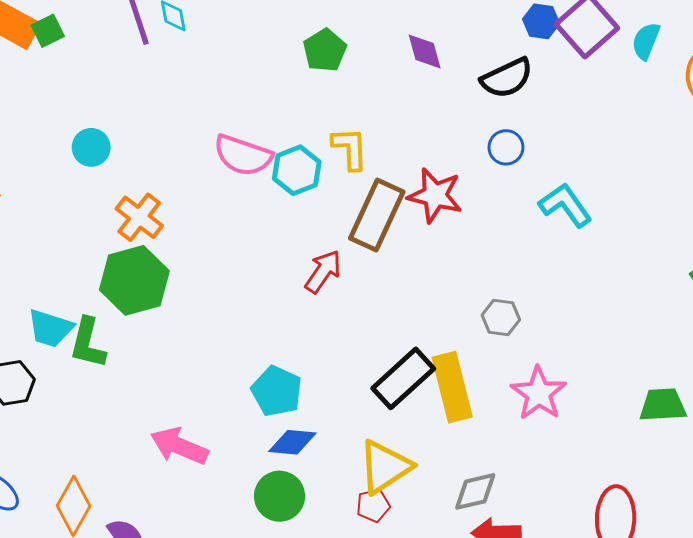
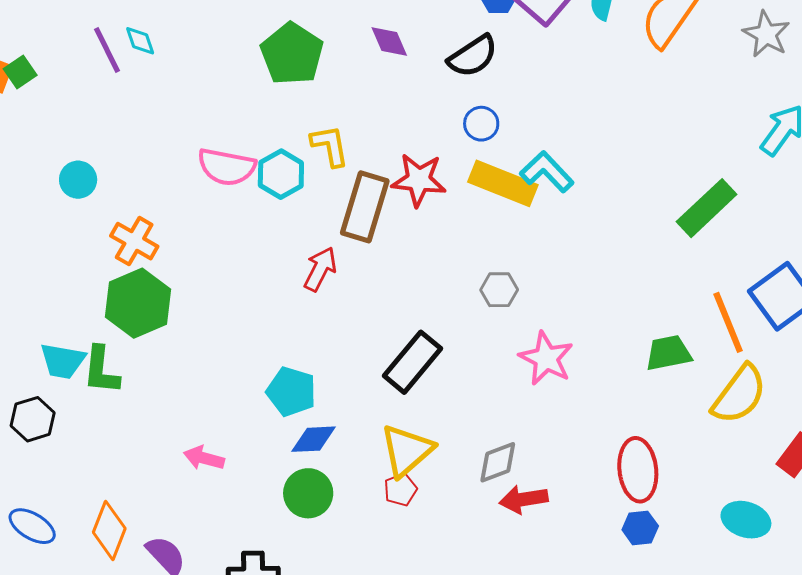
green pentagon: (325, 50) -> (292, 54), size x1.5
yellow rectangle: (452, 387) -> (503, 183), moved, turned -46
pink arrow: (179, 446) -> (204, 458), size x0.7

